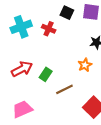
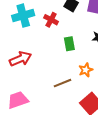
orange star: (85, 65) -> (86, 70), moved
green rectangle: (46, 74) -> (69, 44), moved, turned -48

